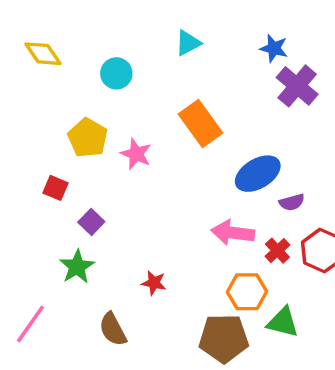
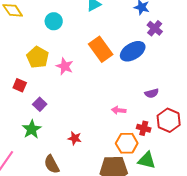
purple cross: (297, 86) -> (155, 28), size x0.7
blue ellipse: (258, 174) -> (133, 51), moved
pink arrow: (233, 233) -> (119, 110), size x0.6
red cross: (277, 251) -> (144, 128), moved, turned -32

